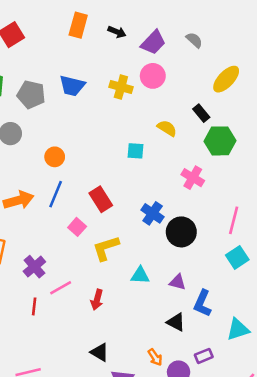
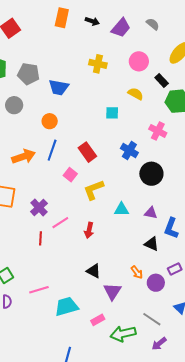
pink circle: (153, 76) -> (139, 61), moved
blue trapezoid: (72, 86) -> (59, 87), moved
blue cross: (153, 213) -> (129, 150), moved

